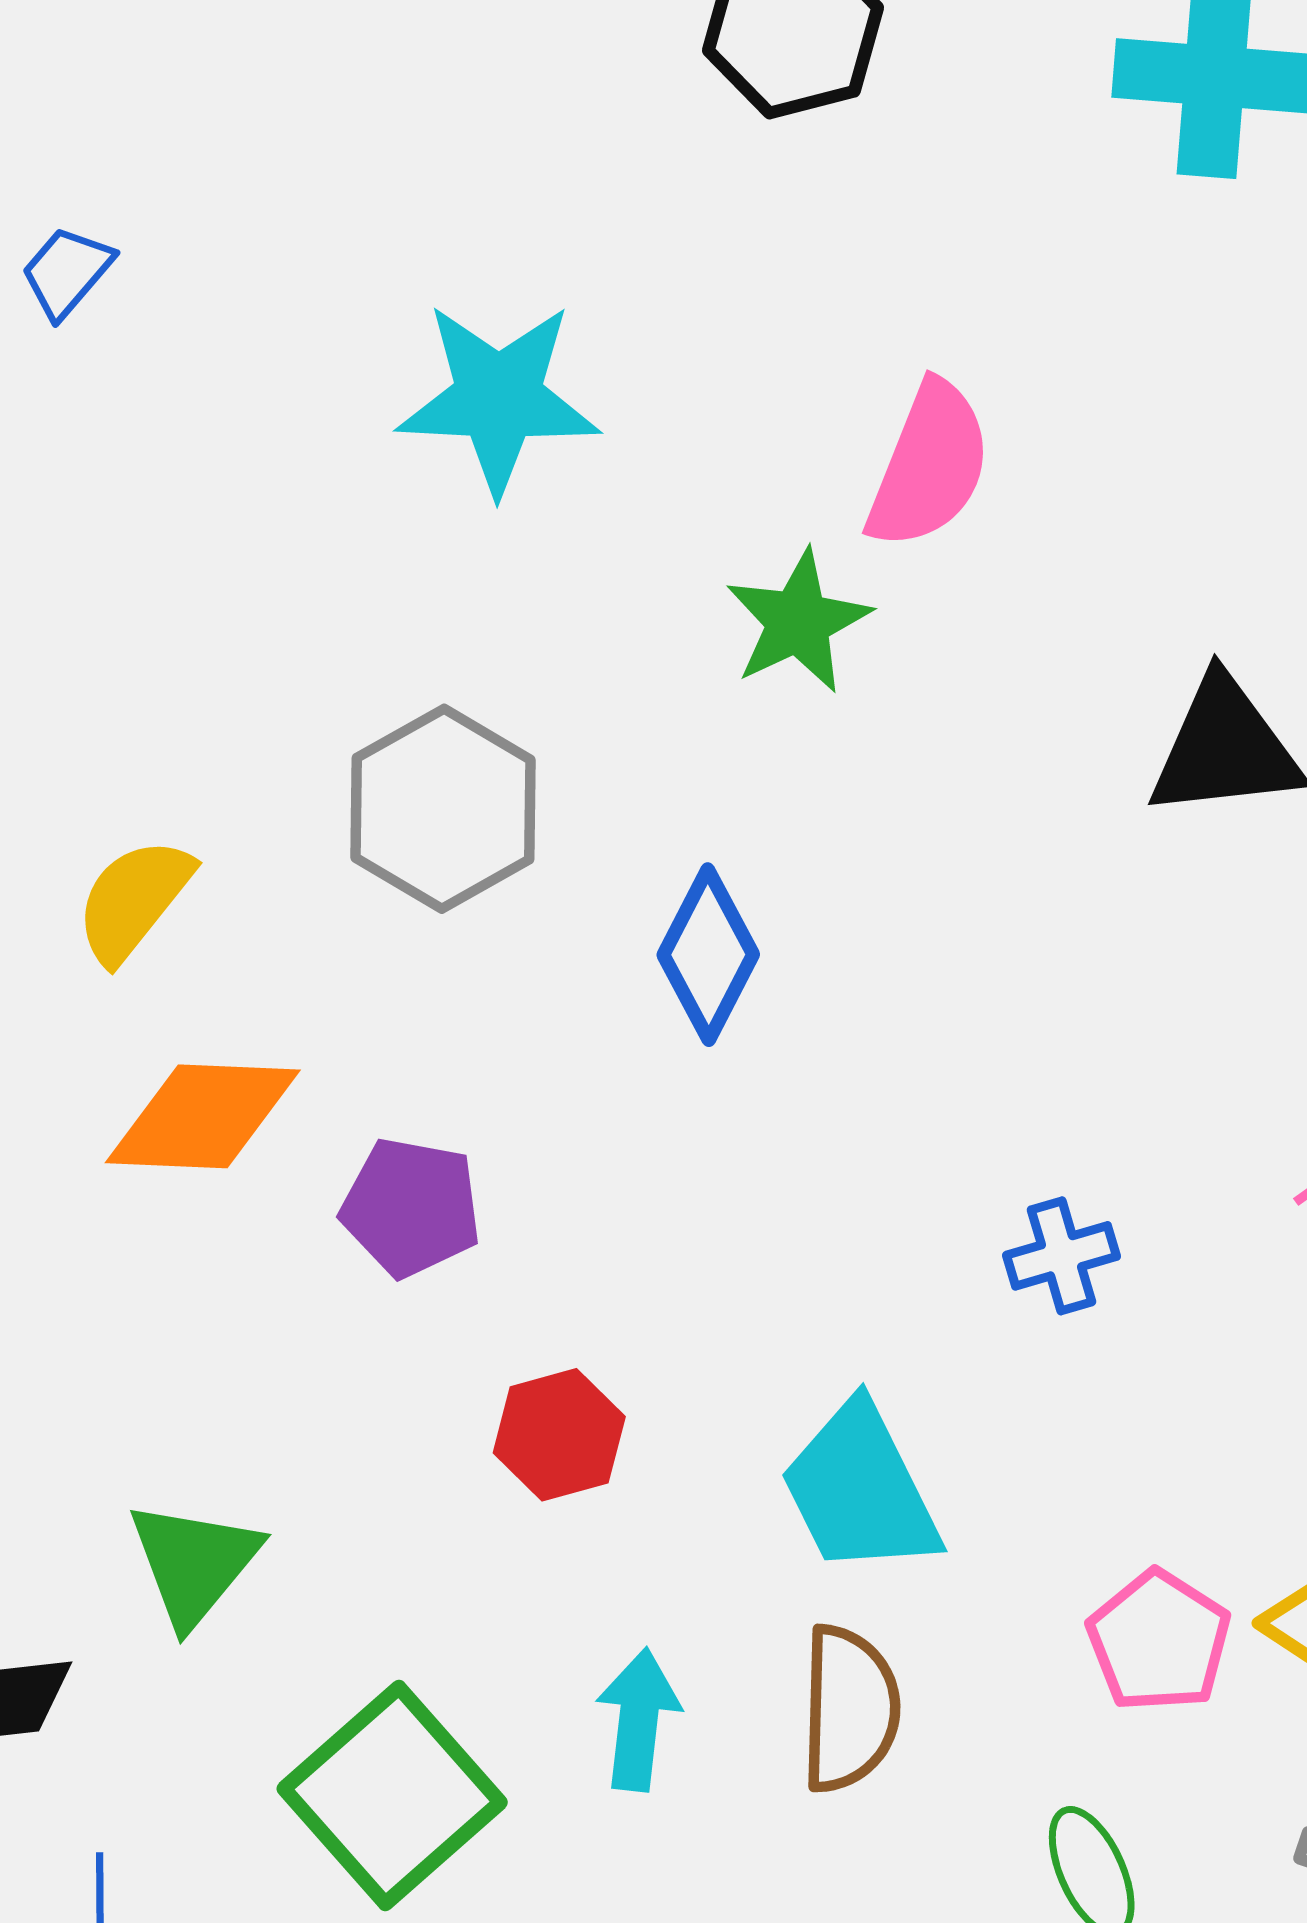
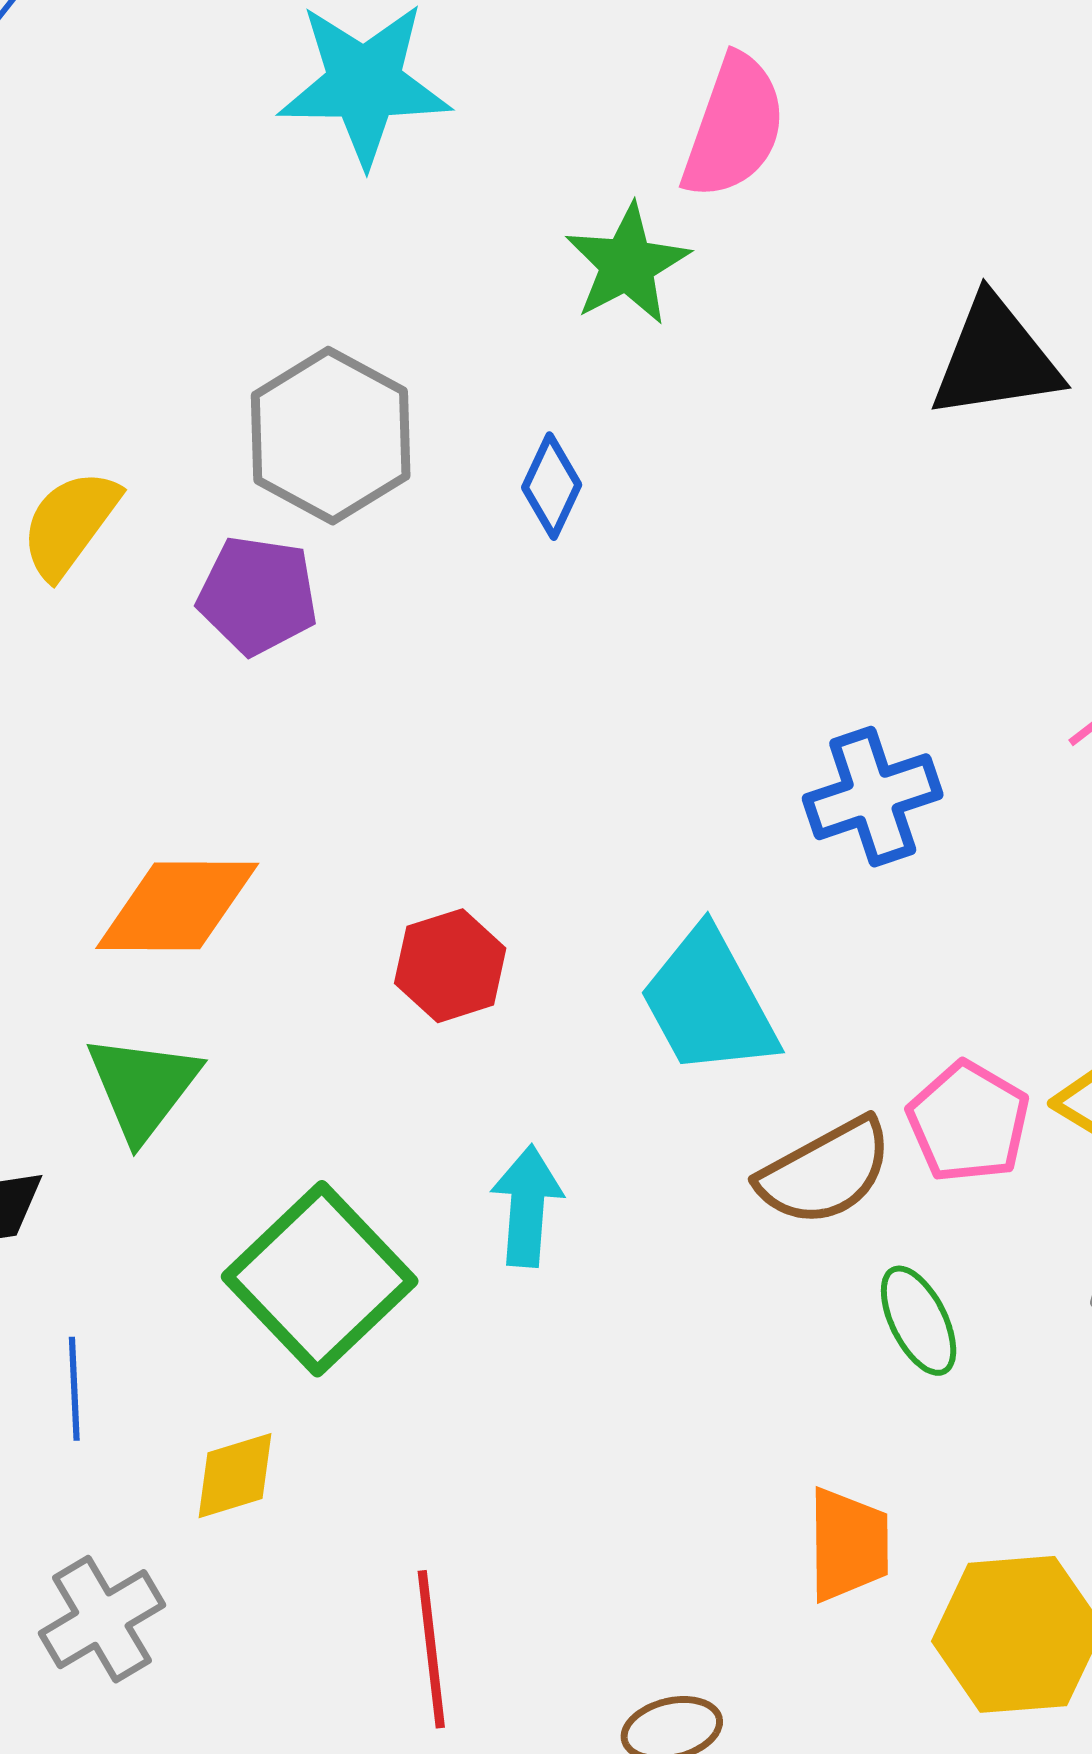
blue diamond: (708, 955) -> (552, 486), moved, size x0.7
orange diamond: (203, 1116) -> (177, 906), moved
purple pentagon: (411, 1207) -> (258, 595), moved
blue cross: (1062, 1256) -> (873, 797), size x1.4
brown semicircle: (849, 1709) -> (825, 1172), moved, turned 62

